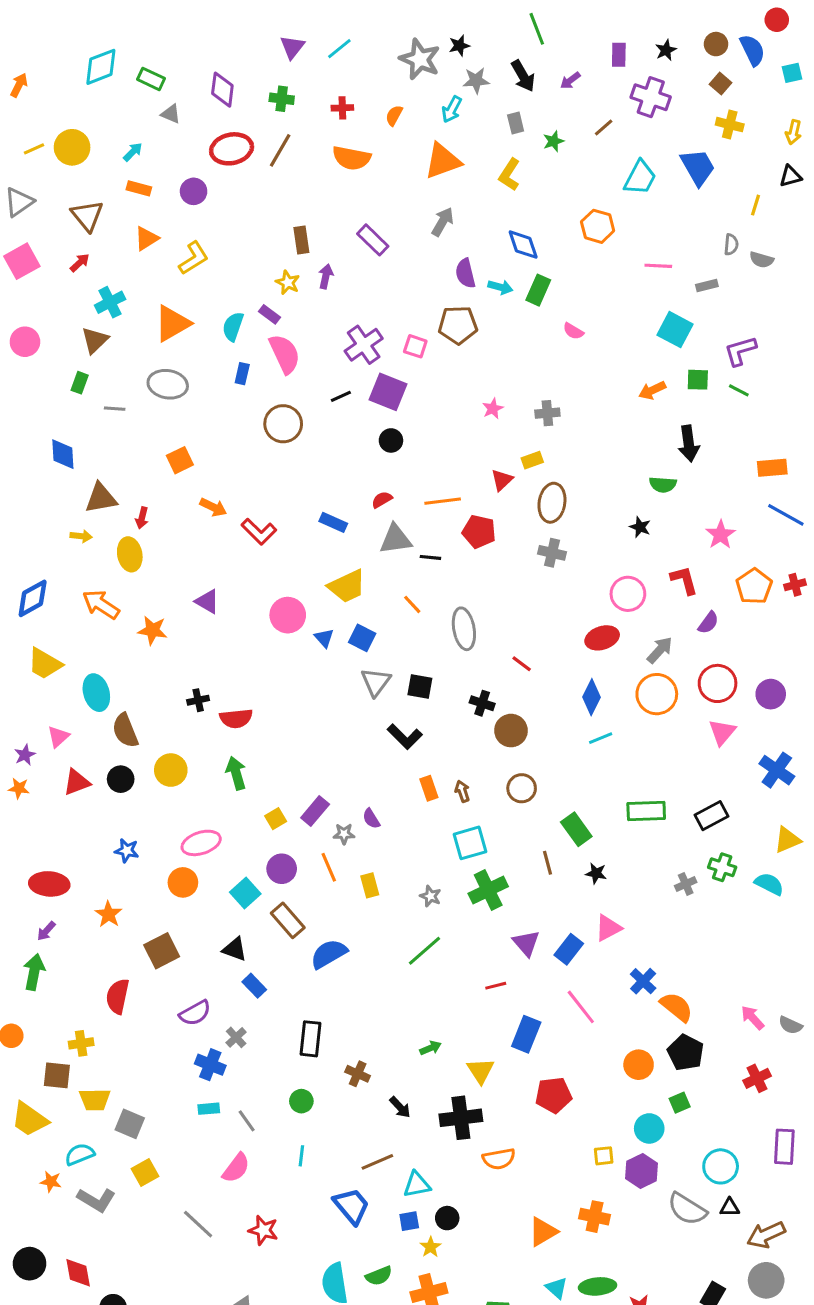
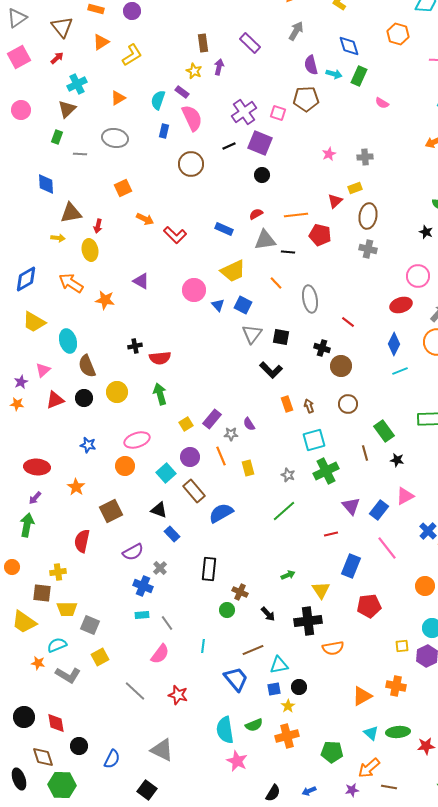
orange triangle: (172, 323) -> (118, 98), size x0.6
green circle: (301, 1101) -> (227, 610), moved

